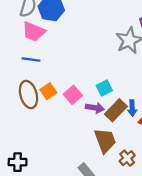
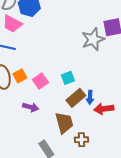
purple arrow: (95, 108) -> (31, 107), moved
brown cross: (127, 158) -> (81, 140), turned 32

